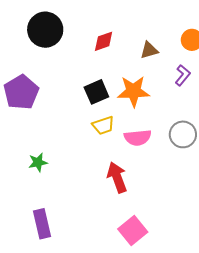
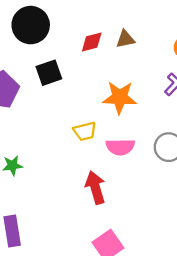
brown triangle: (149, 50) -> (125, 39), moved
black square: (96, 92) -> (49, 73), moved

